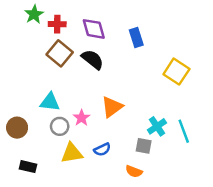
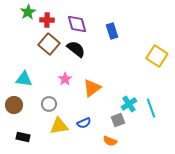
yellow square: (176, 72) -> (157, 56), moved
cyan triangle: (50, 102) -> (24, 79), moved
pink star: (82, 118) -> (65, 79), moved
gray square: (144, 146) -> (118, 120), turned -32

